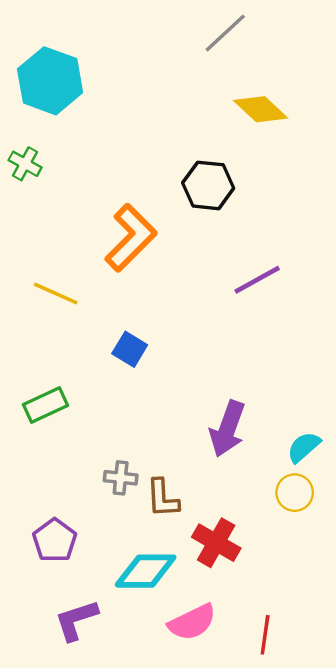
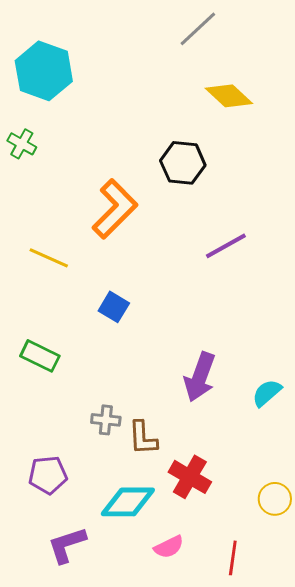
green rectangle: (46, 405) -> (40, 356), turned 51
yellow circle: (295, 493) -> (275, 499), moved
purple pentagon: (55, 540) -> (48, 475), turned 30
pink semicircle: (192, 622) -> (169, 547), size x0.7

